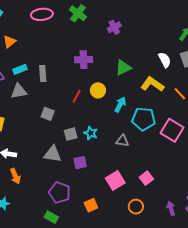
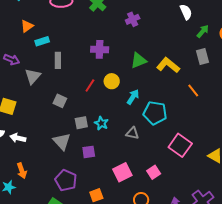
white semicircle: (165, 60) -> (186, 12), moved
cyan rectangle: (20, 69) -> (42, 41), moved
yellow L-shape: (152, 84) -> (168, 65), moved
gray triangle: (19, 91) -> (33, 76), turned -42
pink square: (172, 130) -> (180, 145), moved
gray triangle: (53, 154) -> (62, 141), turned 36
orange arrow: (15, 176) -> (22, 171), moved

